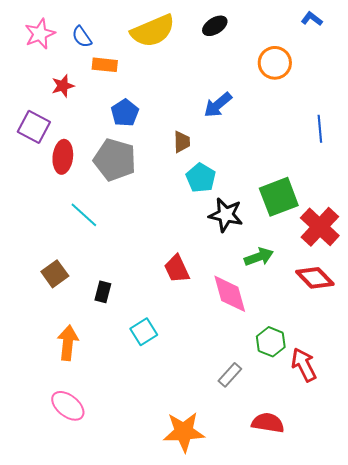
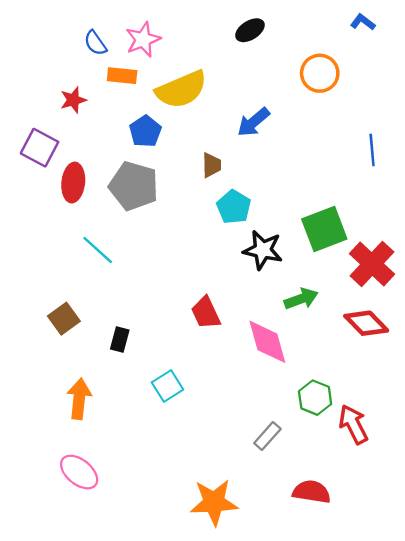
yellow semicircle: (153, 31) -> (181, 90), moved
pink star: (40, 34) -> (143, 40), moved

